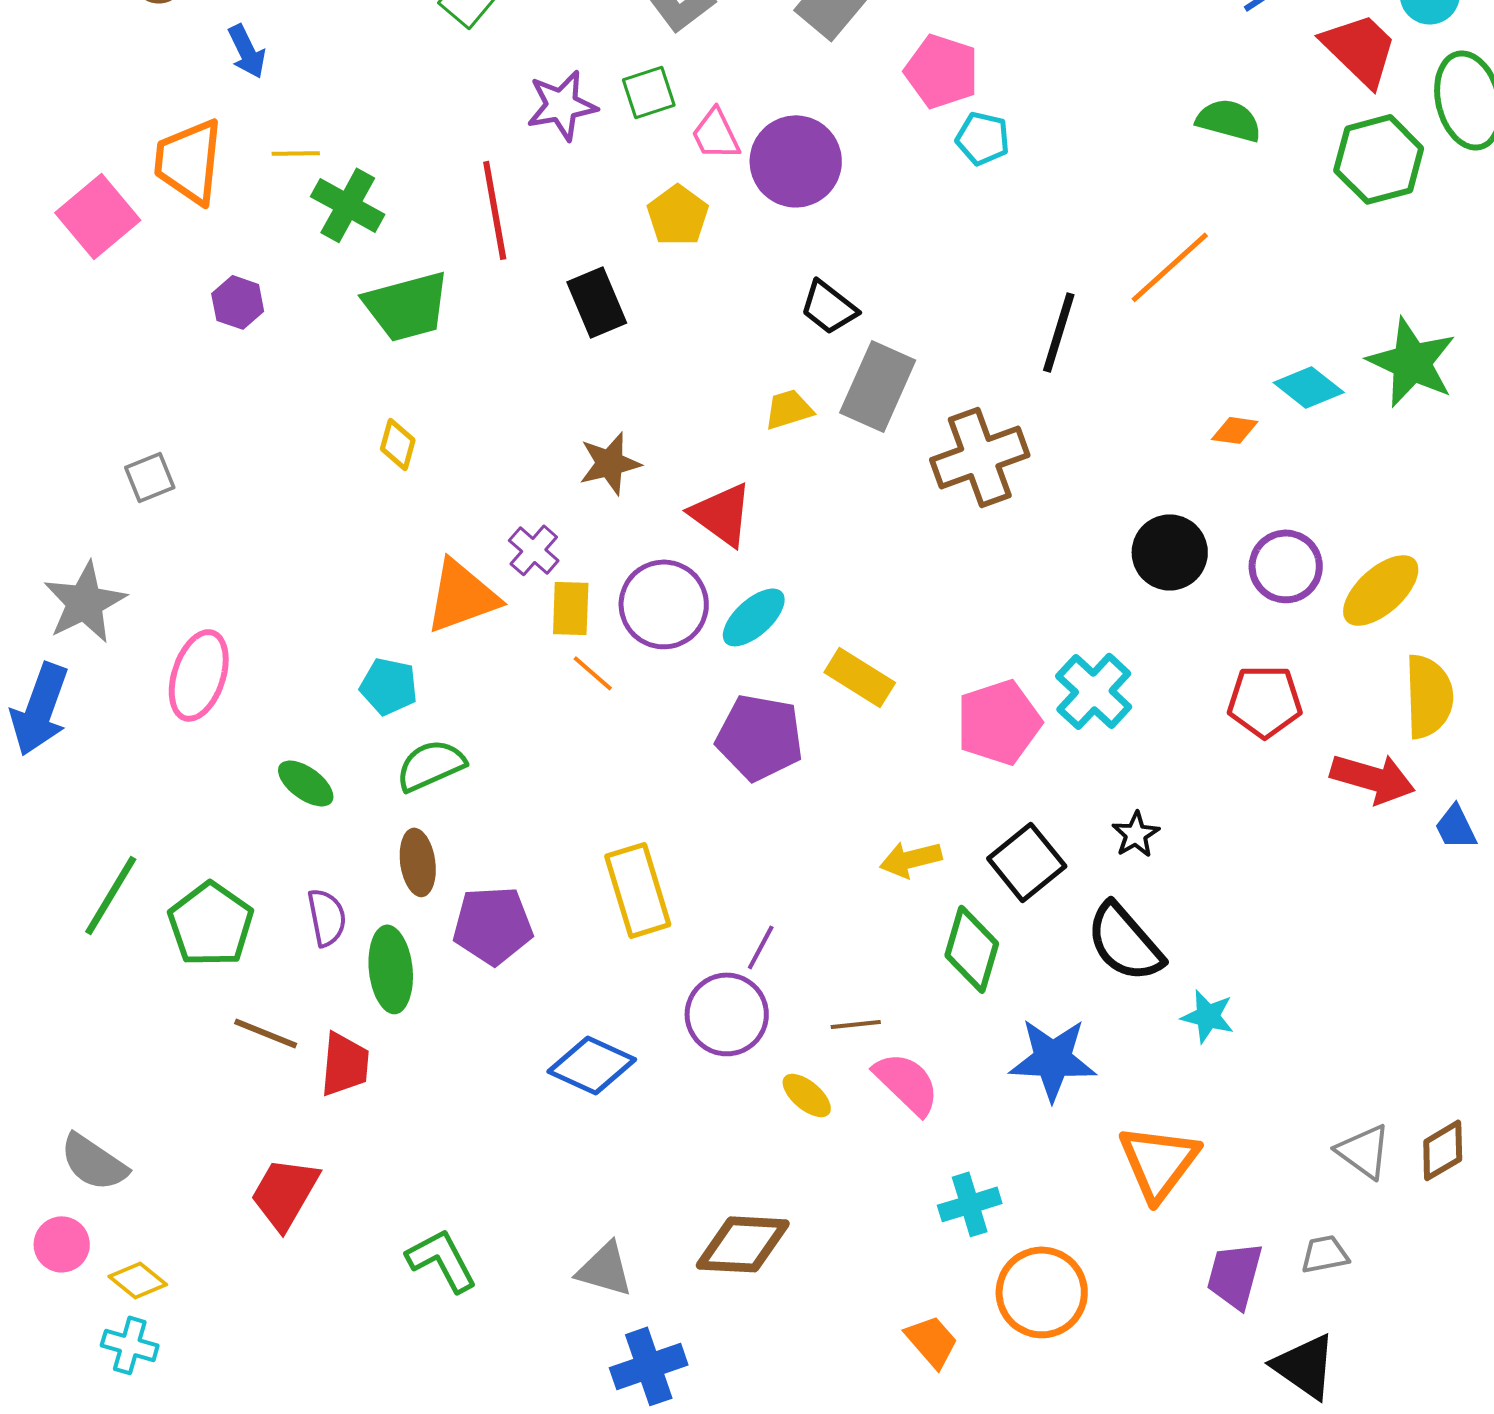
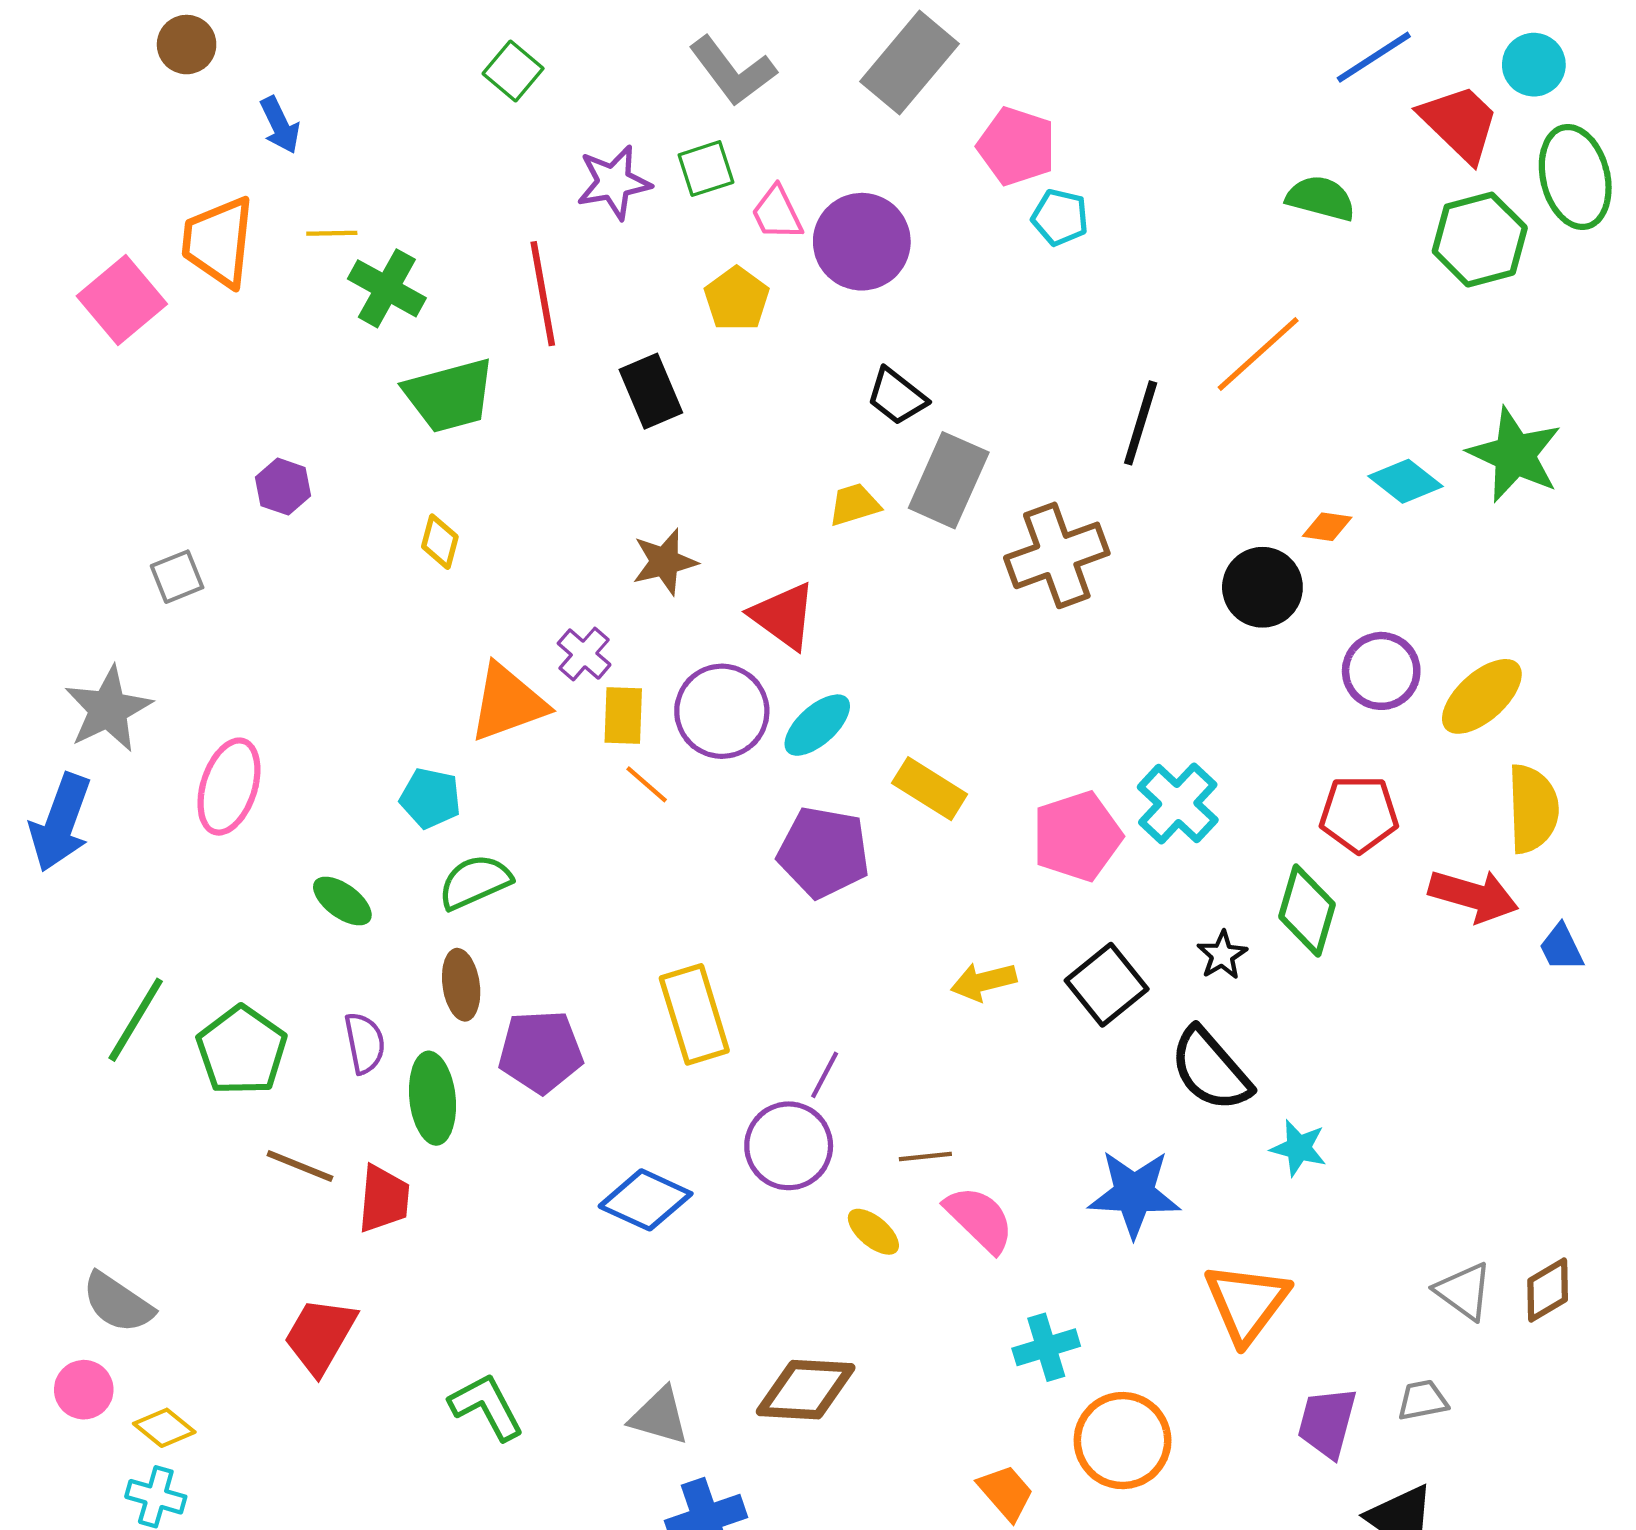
purple hexagon: (238, 302) -> (283, 487), moved
black circle: (1170, 552) -> (1262, 587), moved
green diamond: (972, 949) -> (1307, 911), moved

